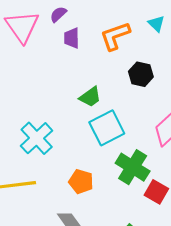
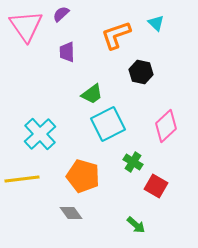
purple trapezoid: (72, 38) -> (67, 52), moved
green cross: (133, 167) -> (133, 162), size x0.6
orange pentagon: (81, 182) -> (83, 176), size x1.4

